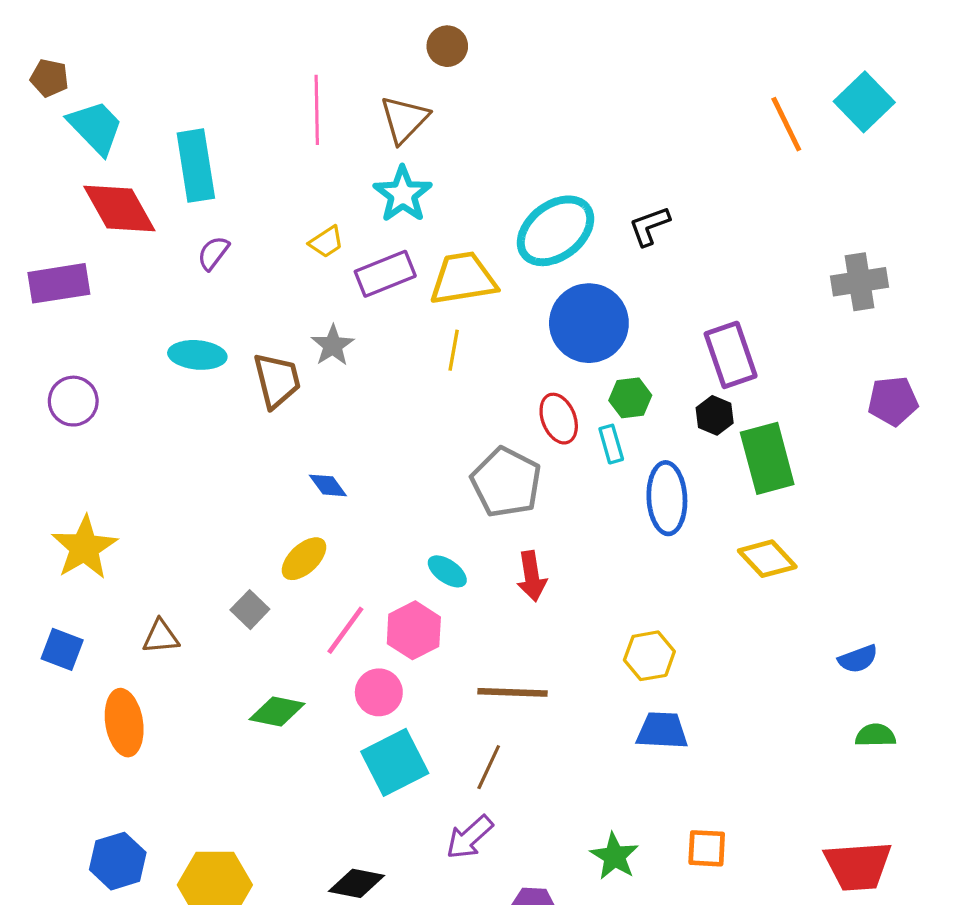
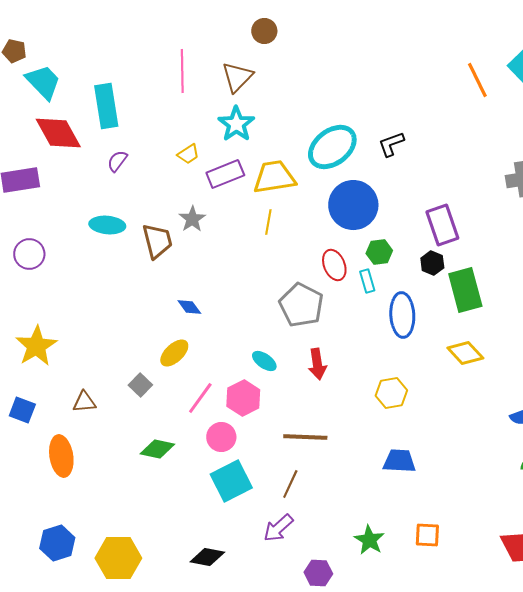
yellow hexagon: (649, 656) -> (391, 393), moved

